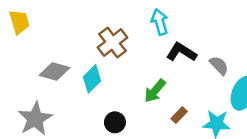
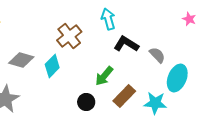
brown rectangle: (179, 115) -> (124, 96), size x1.6
black circle: (115, 122) -> (86, 102), moved

